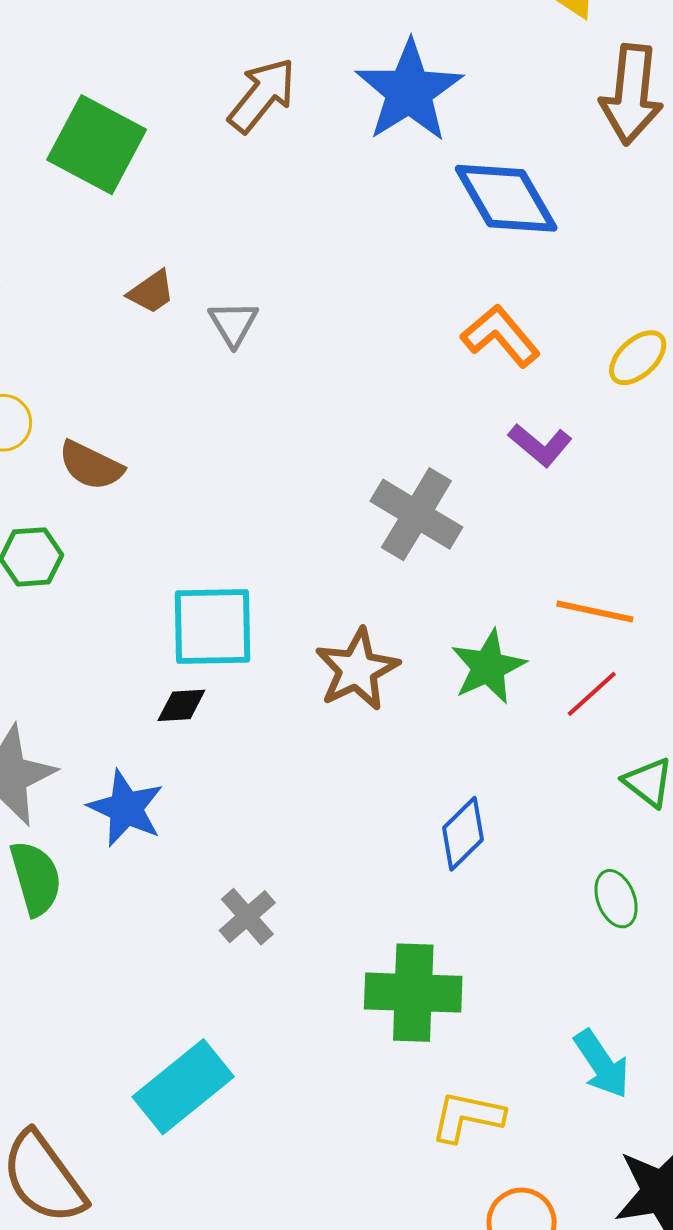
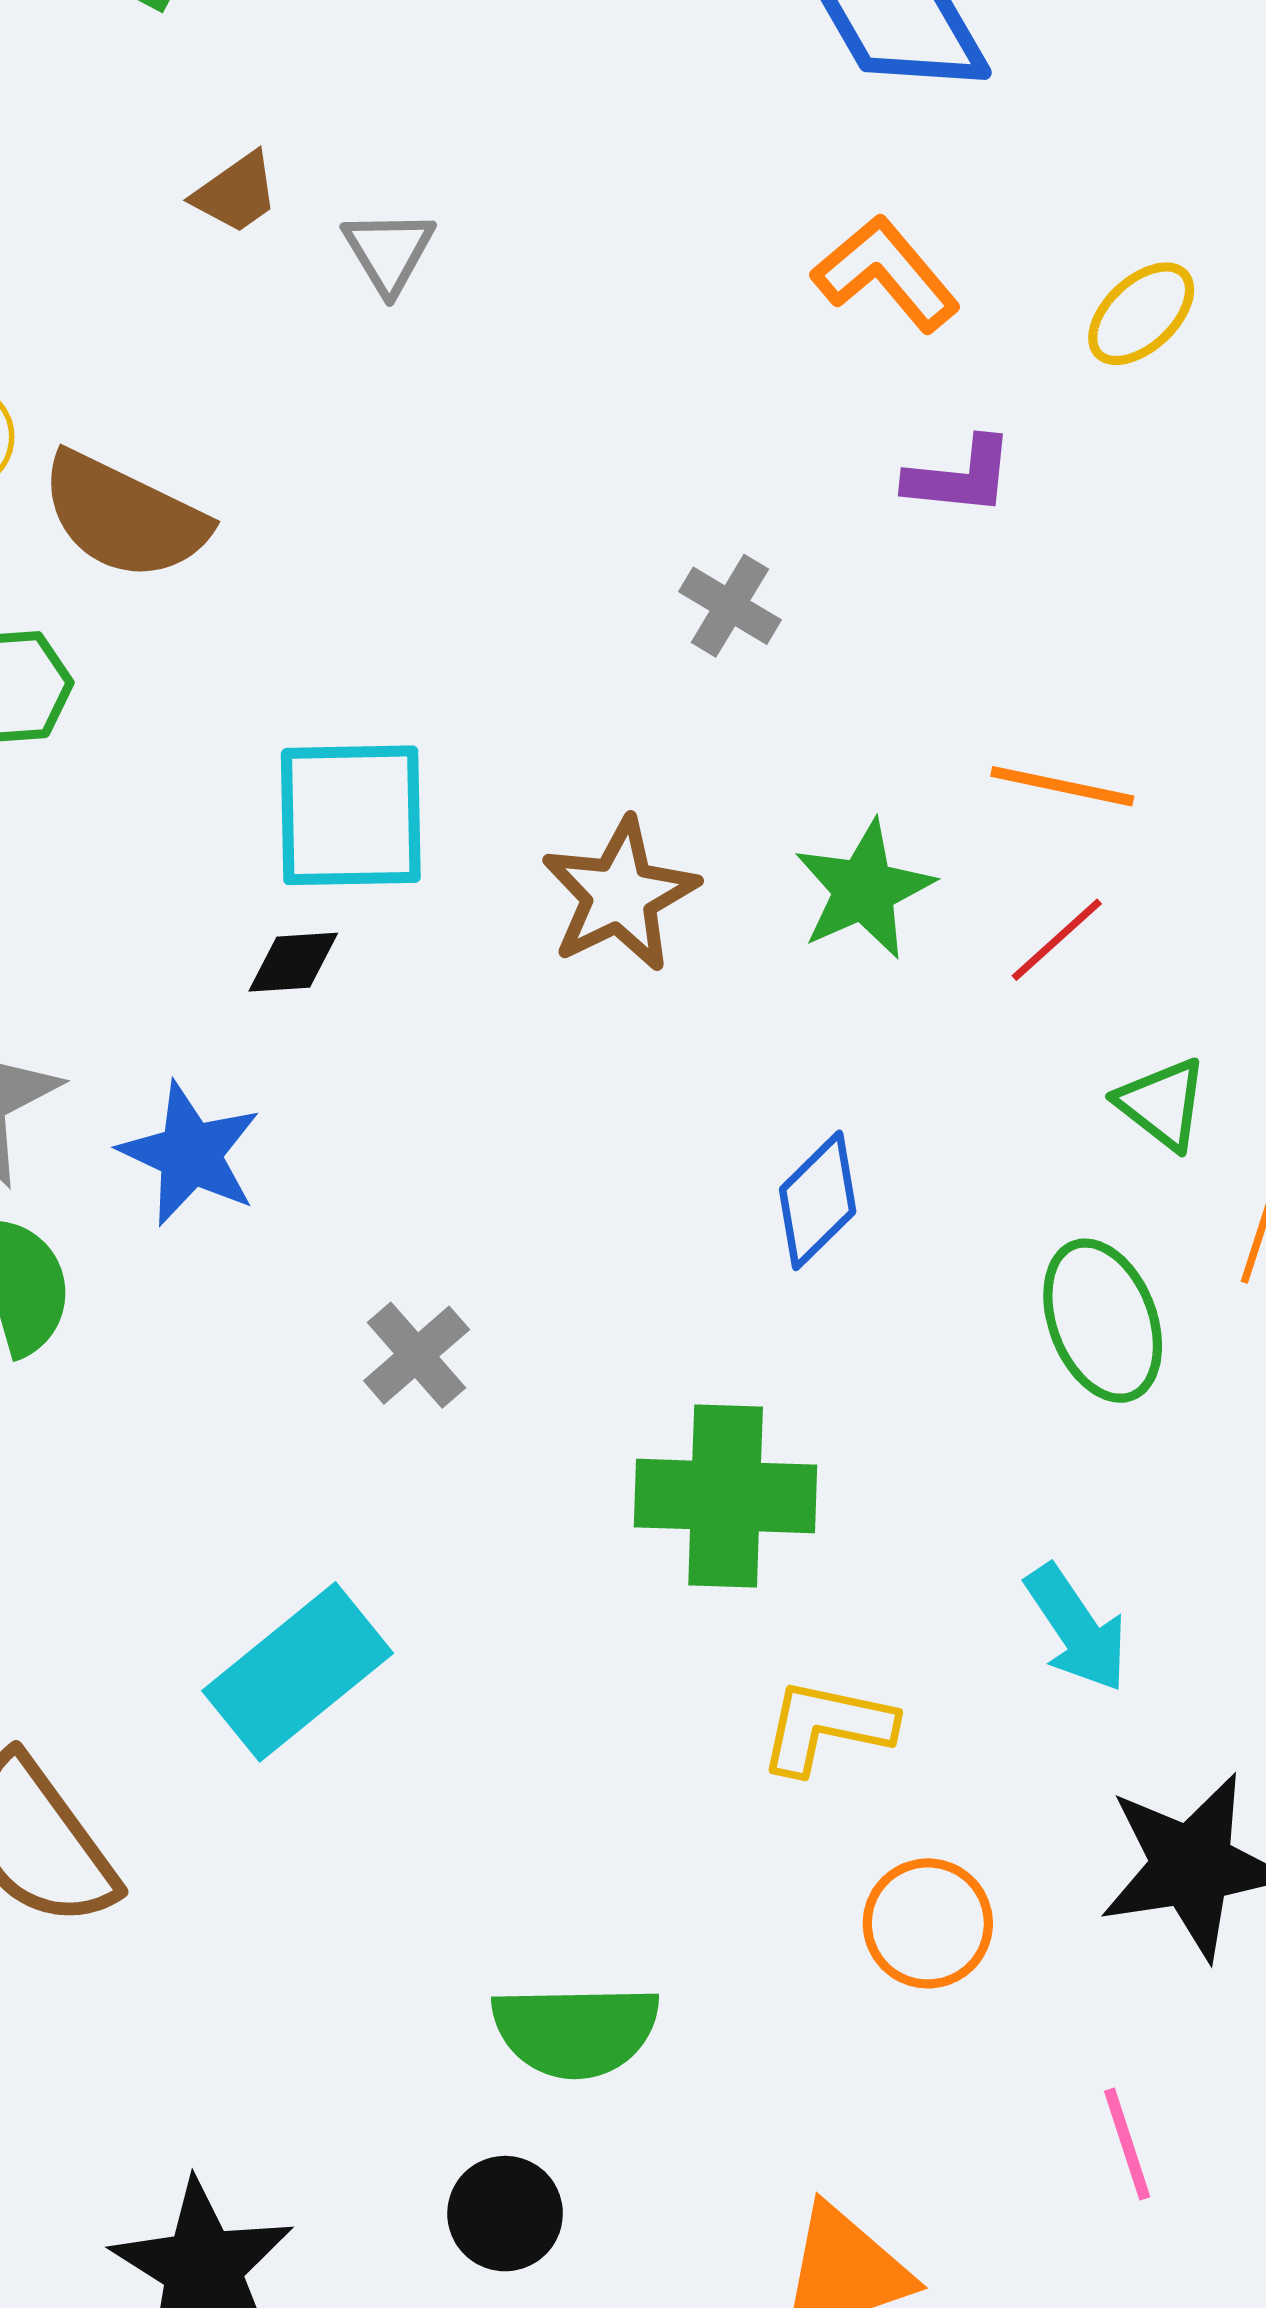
purple L-shape: (540, 445) -> (960, 477), turned -34
brown semicircle: (91, 466) -> (124, 516), size x1.4
gray cross: (416, 514) -> (730, 606), size x0.6
green ellipse: (616, 899) -> (1103, 1321), size x1.5

